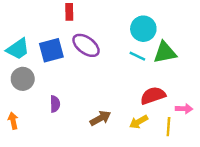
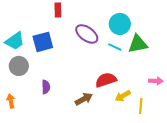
purple ellipse: (86, 45) -> (87, 34), moved
red semicircle: (153, 96) -> (106, 80), moved
pink arrow: (184, 109) -> (156, 81), moved
yellow arrow: (139, 122) -> (123, 96), moved

